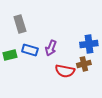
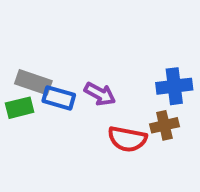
gray rectangle: (20, 24) -> (33, 82), moved, turned -54
purple arrow: (51, 48) -> (100, 94), turned -84

